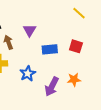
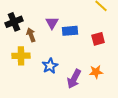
red square: (76, 46) -> (98, 39), turned -32
blue rectangle: (50, 49) -> (70, 31), moved

